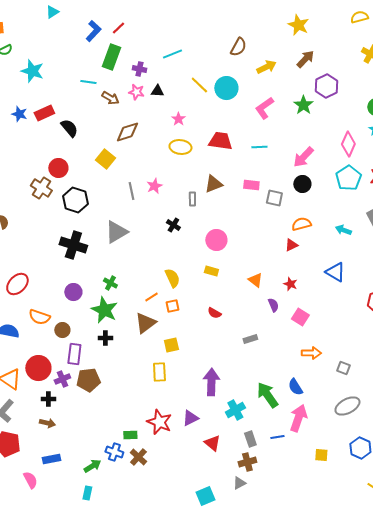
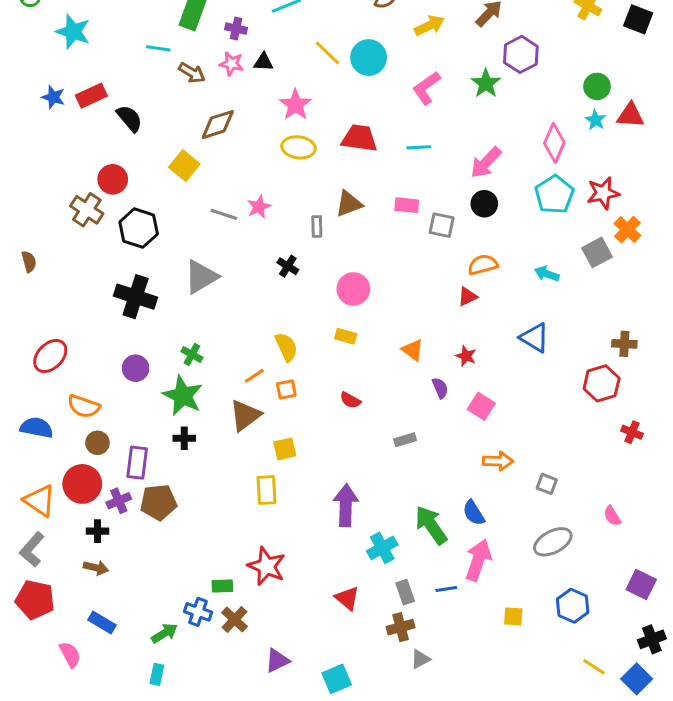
pink star: (178, 119) -> (295, 105), size x1.5
gray line: (131, 191) -> (224, 214), turned -60
brown circle: (62, 330) -> (97, 443), moved
purple triangle: (190, 418) -> (277, 661), moved
blue rectangle: (51, 459) -> (102, 623), turned 42
gray triangle: (239, 483) -> (420, 659), moved

